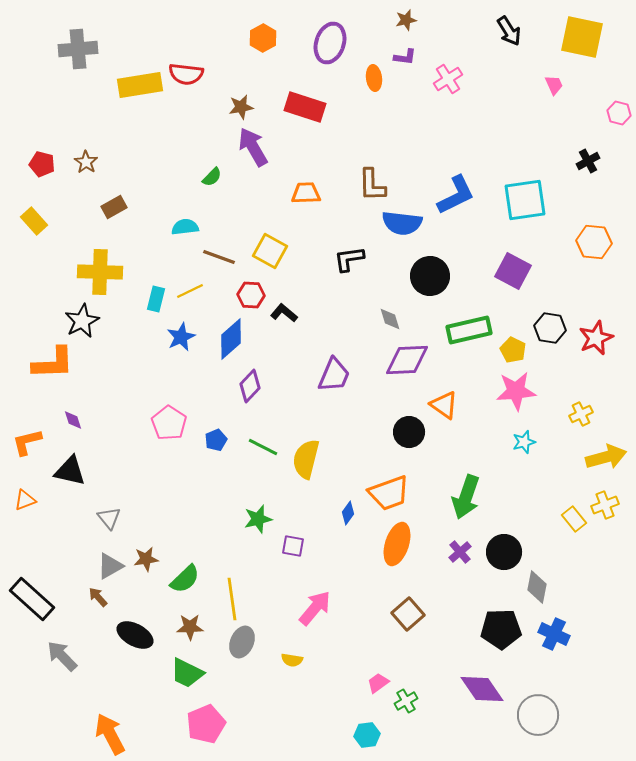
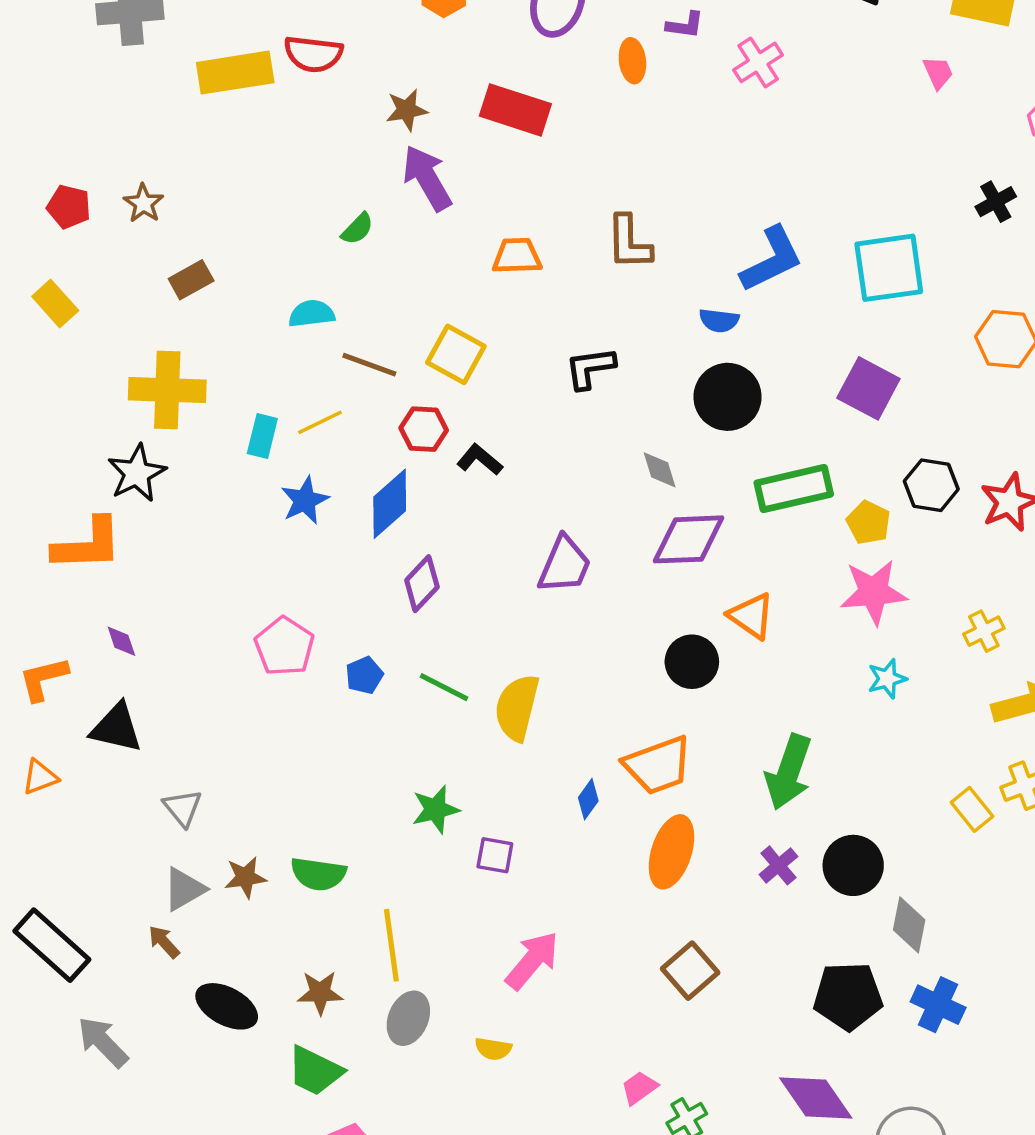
blue semicircle: (402, 223) -> (719, 320), moved, size x0.6
green semicircle: (185, 579) -> (318, 874), moved, turned 52

